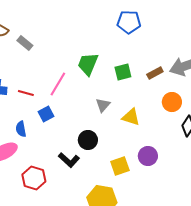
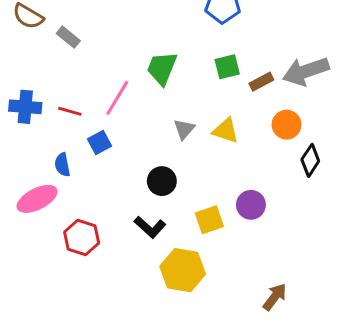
green square: (123, 72) -> (227, 67), moved
yellow triangle: (131, 117) -> (226, 131), moved
black L-shape: (69, 160) -> (150, 227), moved

